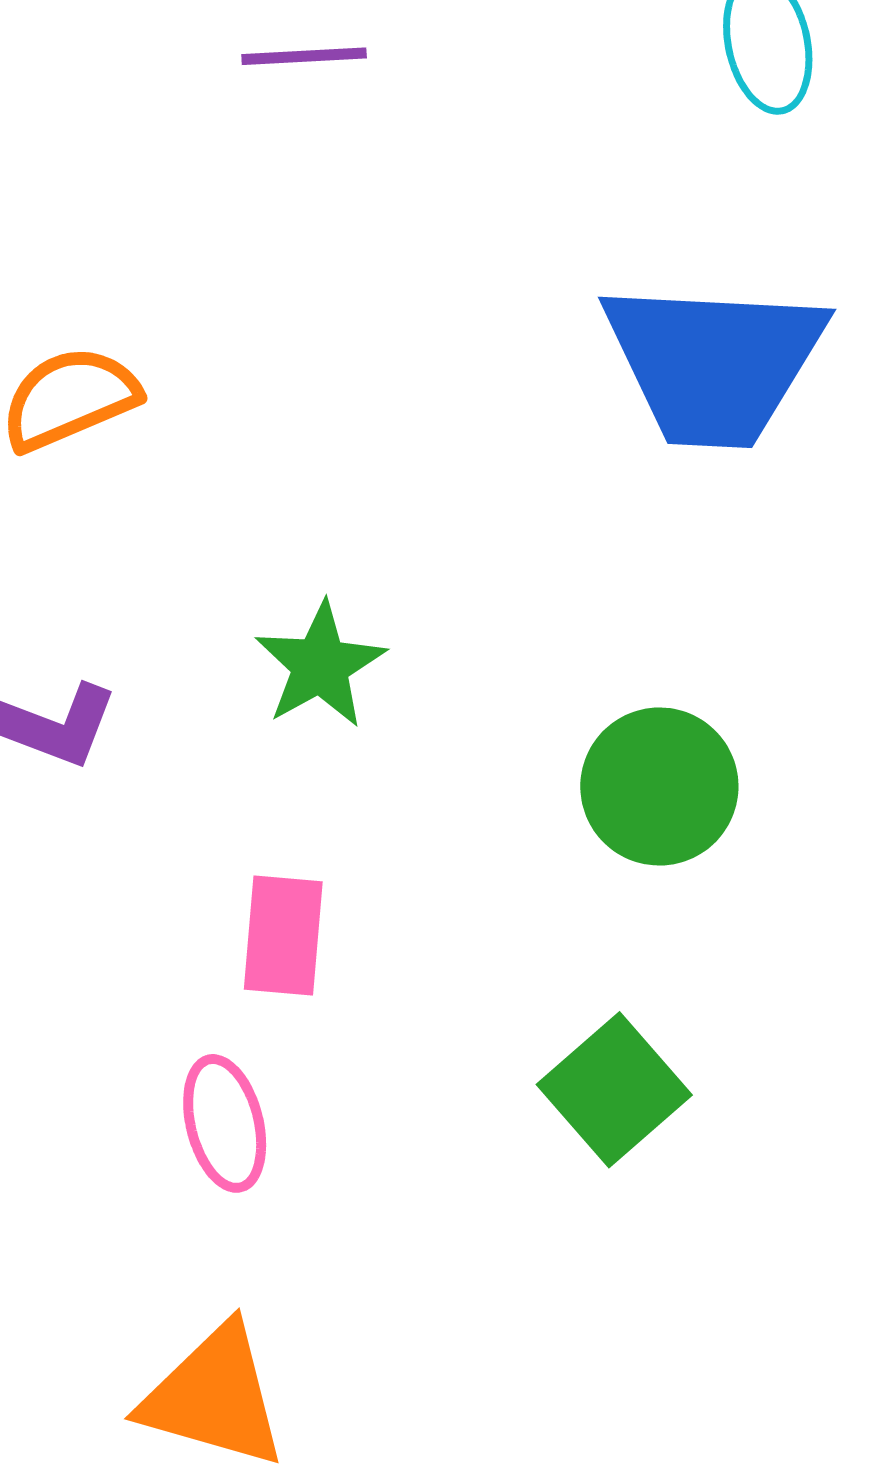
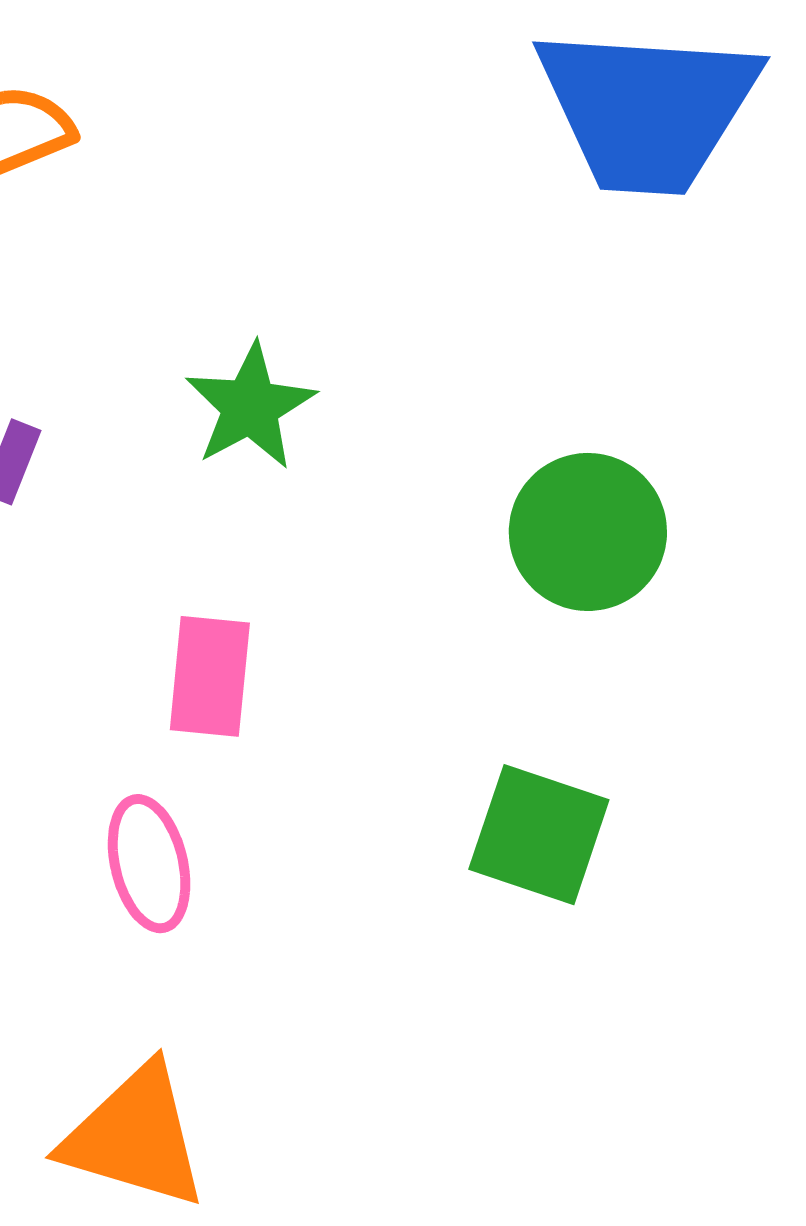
green square: (614, 1090) -> (539, 835), turned -31

